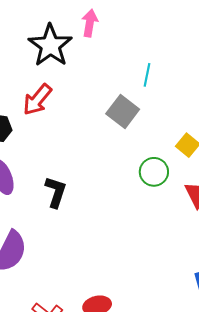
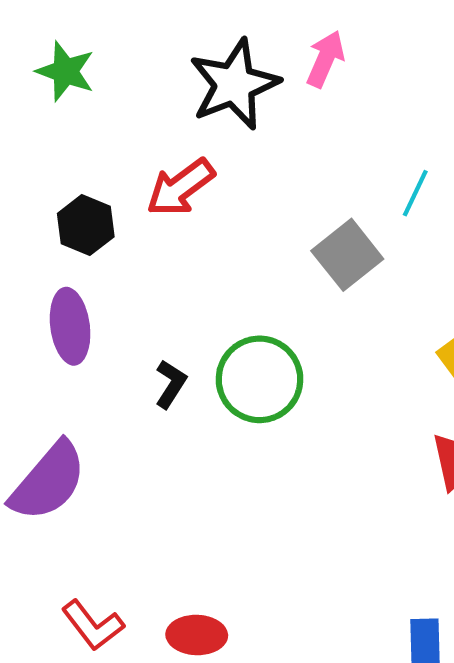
green circle: (154, 172) -> (259, 379), moved, size x1.4
black L-shape: (56, 192) -> (171, 384), size x0.7

